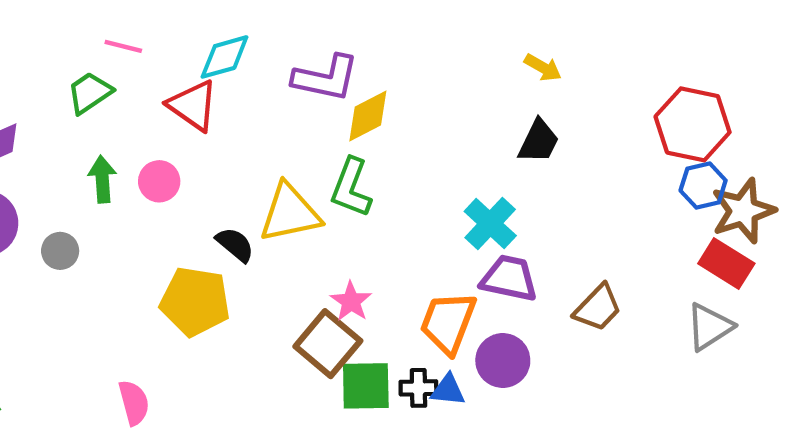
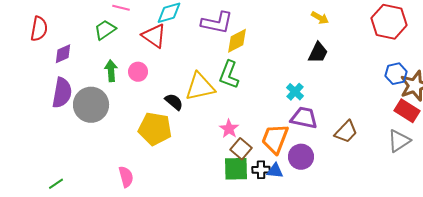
red hexagon: (693, 124) -> (389, 22), moved
cyan cross: (490, 223) -> (295, 92), size x0.7
gray circle: (60, 251) -> (91, 105), size x2.0
brown square: (328, 344) -> (241, 149), moved, size x0.7

